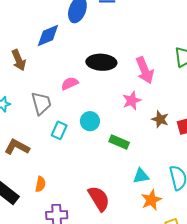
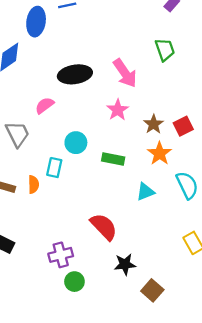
brown star: (160, 119) -> (154, 124), turned 30
cyan rectangle: (59, 130) -> (54, 168), moved
orange semicircle: (40, 184) -> (33, 184), moved
orange star: (151, 200) -> (159, 153), moved

